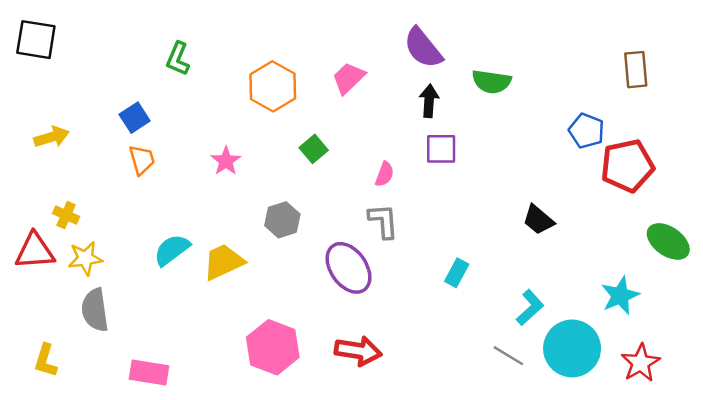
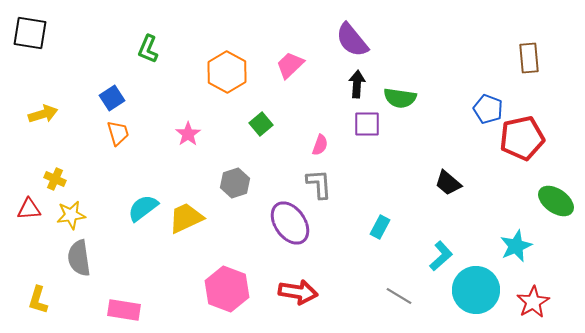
green semicircle: (492, 82) -> (400, 98), moved
red triangle: (35, 251) -> (29, 209), size x0.7
gray line: (508, 356) -> (399, 296), moved

